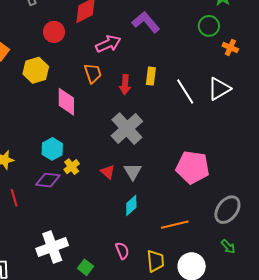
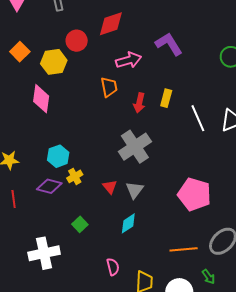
yellow hexagon: (36, 70) -> (54, 62), moved
pink diamond: (66, 102) -> (41, 99), moved
orange line: (175, 225) -> (184, 249), moved
green arrow: (228, 247) -> (208, 277), moved
green square: (86, 267) -> (80, 224), moved

